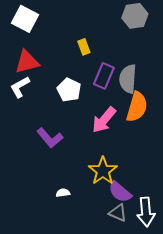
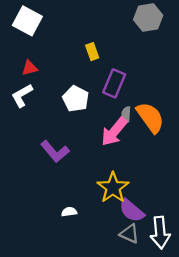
red triangle: (27, 62) -> (30, 68), size x0.6
gray semicircle: (128, 79) -> (126, 114), moved, size x0.5
orange semicircle: (137, 107) -> (150, 117), turned -52

